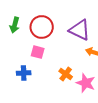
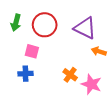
pink square: (38, 52) -> (32, 51), moved

